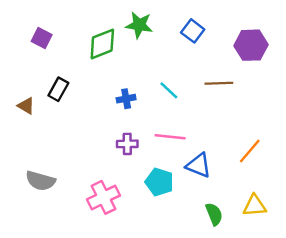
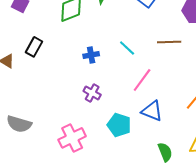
pink line: (170, 137) -> (142, 80), moved, turned -60
purple cross: (127, 144) -> (92, 93), turned 30

